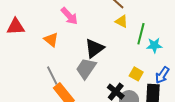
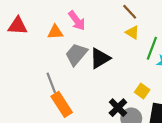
orange triangle: (51, 40) -> (55, 32), moved, turned -49
gray trapezoid: (86, 69) -> (76, 54), moved

